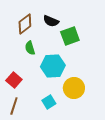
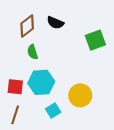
green square: (70, 36) -> (95, 40), moved
cyan hexagon: (53, 66) -> (41, 82), moved
red square: (14, 80) -> (15, 87), turned -35

